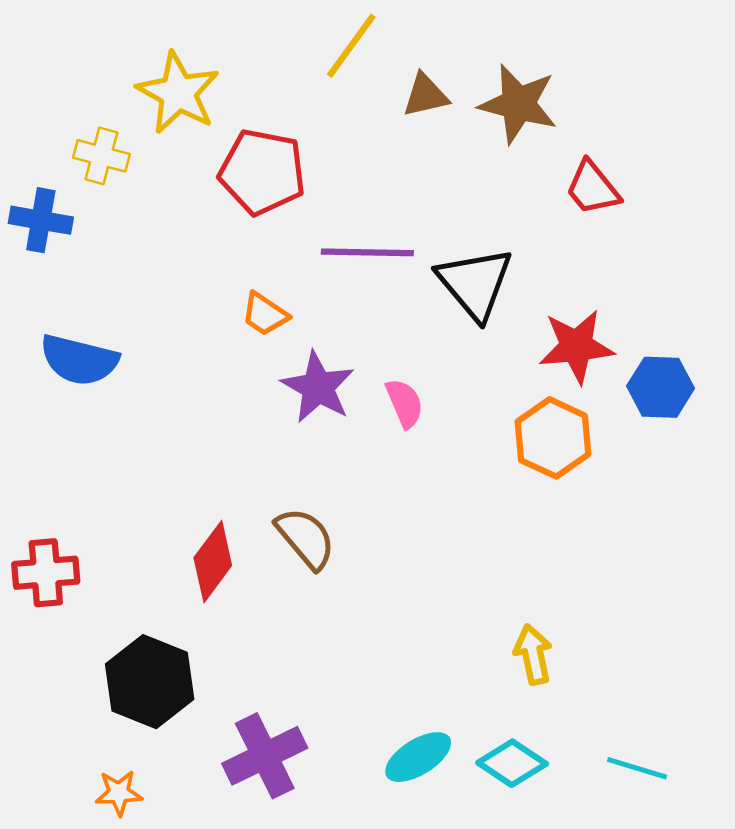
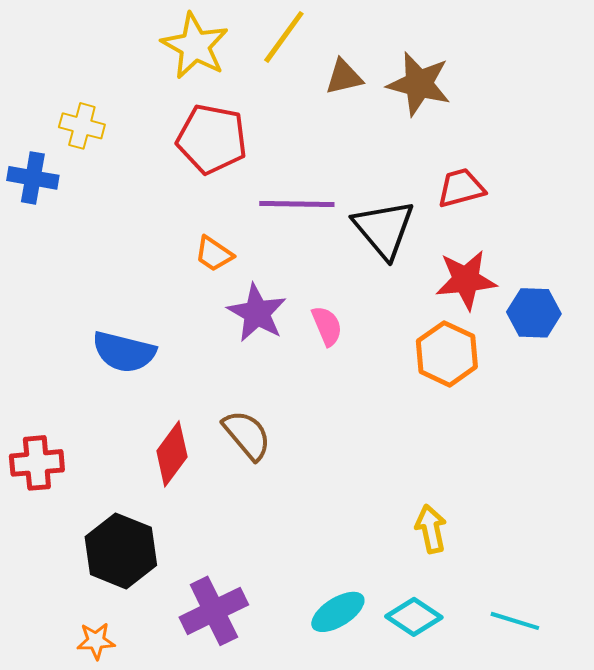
yellow star: (178, 93) -> (195, 46), moved
red trapezoid: (593, 188) -> (461, 188), moved, turned 114
blue semicircle: (79, 360) -> (124, 352), moved

